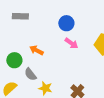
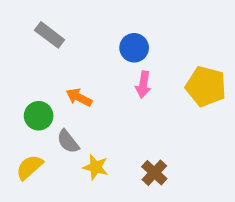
gray rectangle: (20, 16) -> (50, 35), turned 35
pink arrow: (71, 43) -> (143, 85), turned 64

